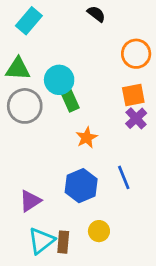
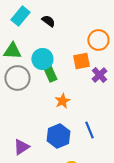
black semicircle: (96, 14) -> (48, 21), moved
orange square: (133, 95) -> (81, 61), moved
purple cross: (136, 118) -> (99, 75), moved

